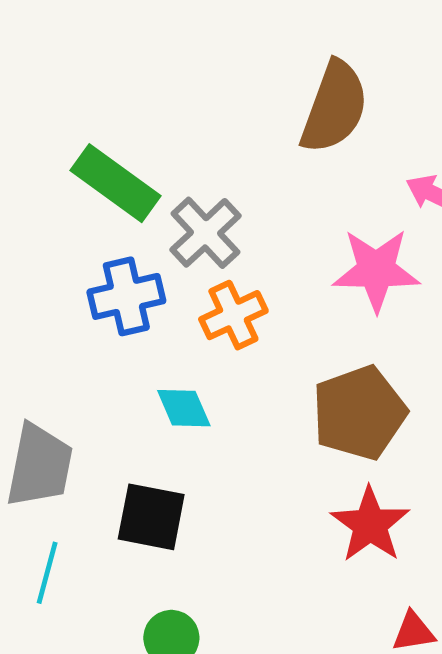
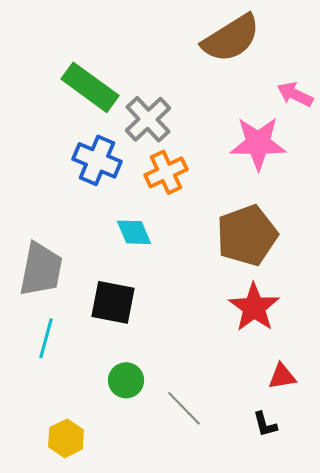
brown semicircle: (334, 107) -> (231, 38), turned 38
blue cross: (126, 296) -> (97, 160), turned 36

